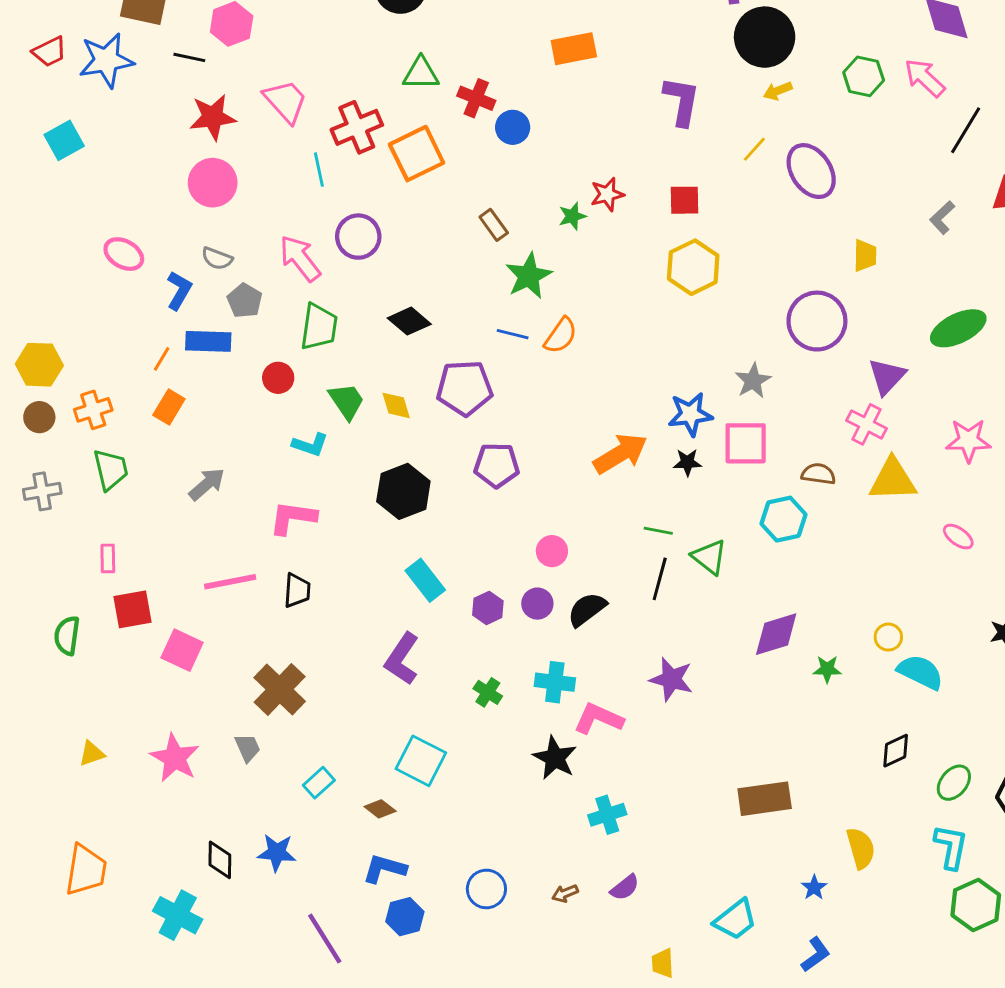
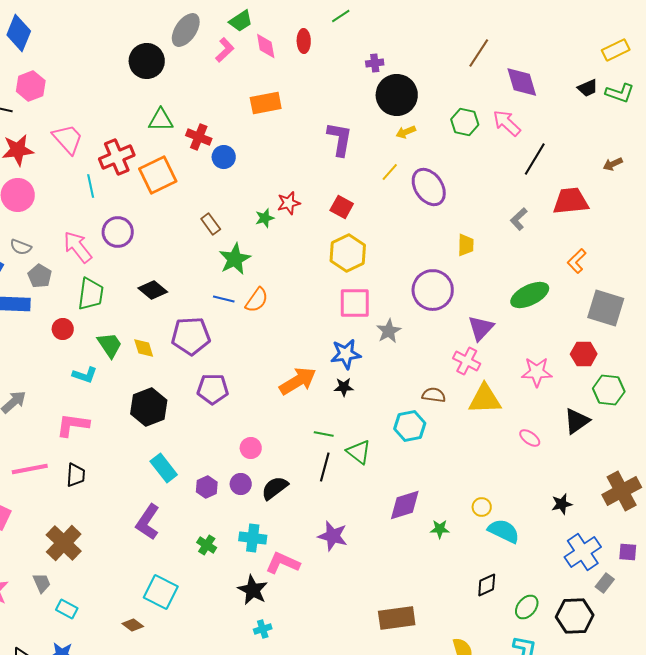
red square: (684, 200) -> (342, 207), turned 30
pink square: (746, 443) -> (355, 303), moved
cyan rectangle: (319, 783) -> (67, 609), moved, turned 70
cyan cross: (607, 815) -> (263, 629), moved, size x0.7

